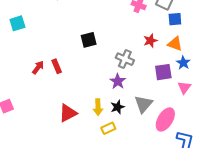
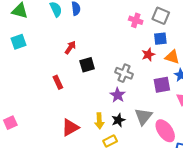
blue square: (175, 19) -> (160, 39), moved
black square: (89, 40) -> (87, 65), moved
red arrow: (38, 67) -> (70, 47), moved
pink ellipse: (165, 119) -> (165, 131), turned -65

